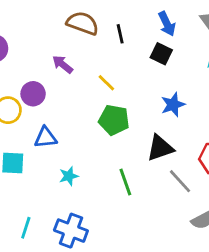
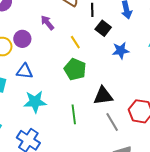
black square: (161, 54) -> (103, 28), moved
blue star: (173, 105) -> (121, 51), moved
cyan star: (69, 176) -> (35, 102), size x1.6

